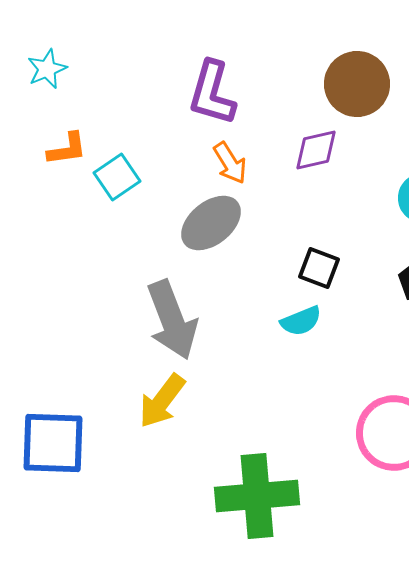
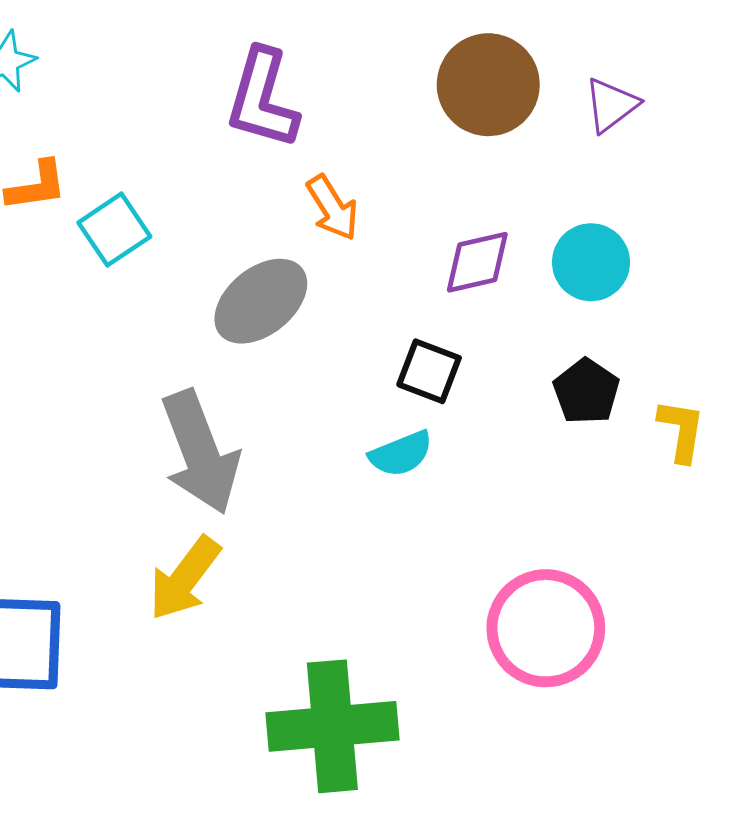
purple diamond: (316, 150) -> (477, 262), moved
orange arrow: (230, 163) -> (332, 208), moved

